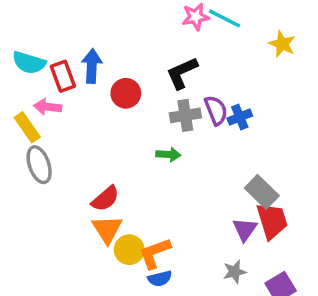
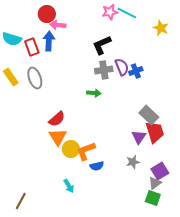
red circle: (126, 93) -> (47, 14), moved
pink arrow: (48, 107) -> (58, 25), moved
gray ellipse: (39, 165) -> (35, 78), moved
blue semicircle: (160, 279) -> (97, 166), moved

